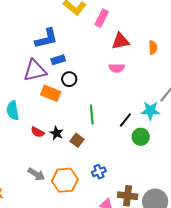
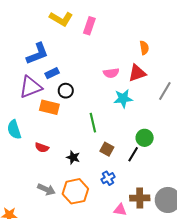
red triangle: (120, 41) -> (137, 73), moved
cyan star: (150, 111) -> (123, 99), moved
black line: (125, 120) -> (133, 154), moved
black star: (57, 133) -> (73, 157), moved
brown square: (77, 140) -> (107, 149), moved

